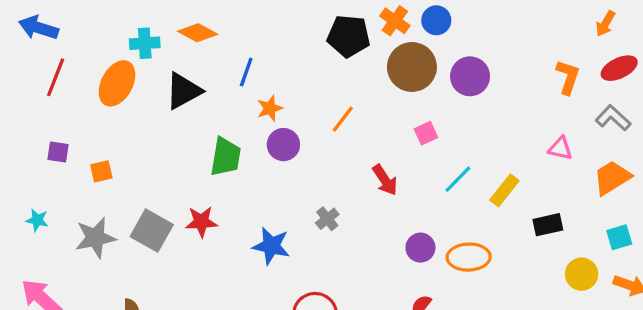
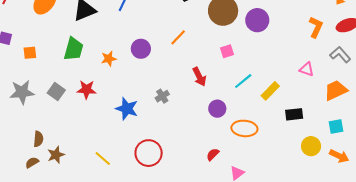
orange star: (270, 108) -> (109, 59), moved
green trapezoid: (226, 157) -> (73, 49), moved
gray square: (152, 231) -> (56, 92), size x0.7
purple circle: (420, 248) -> (217, 109), moved

